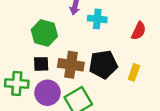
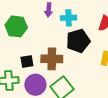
green hexagon: (44, 33) -> (16, 26), moved
black pentagon: (103, 64) -> (78, 41), moved

